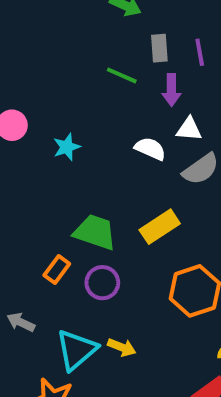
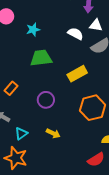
green trapezoid: (95, 232) -> (41, 58), moved, turned -30
orange rectangle: (57, 269) -> (11, 88), moved
cyan triangle: (76, 350) -> (21, 134), moved, size x0.6

